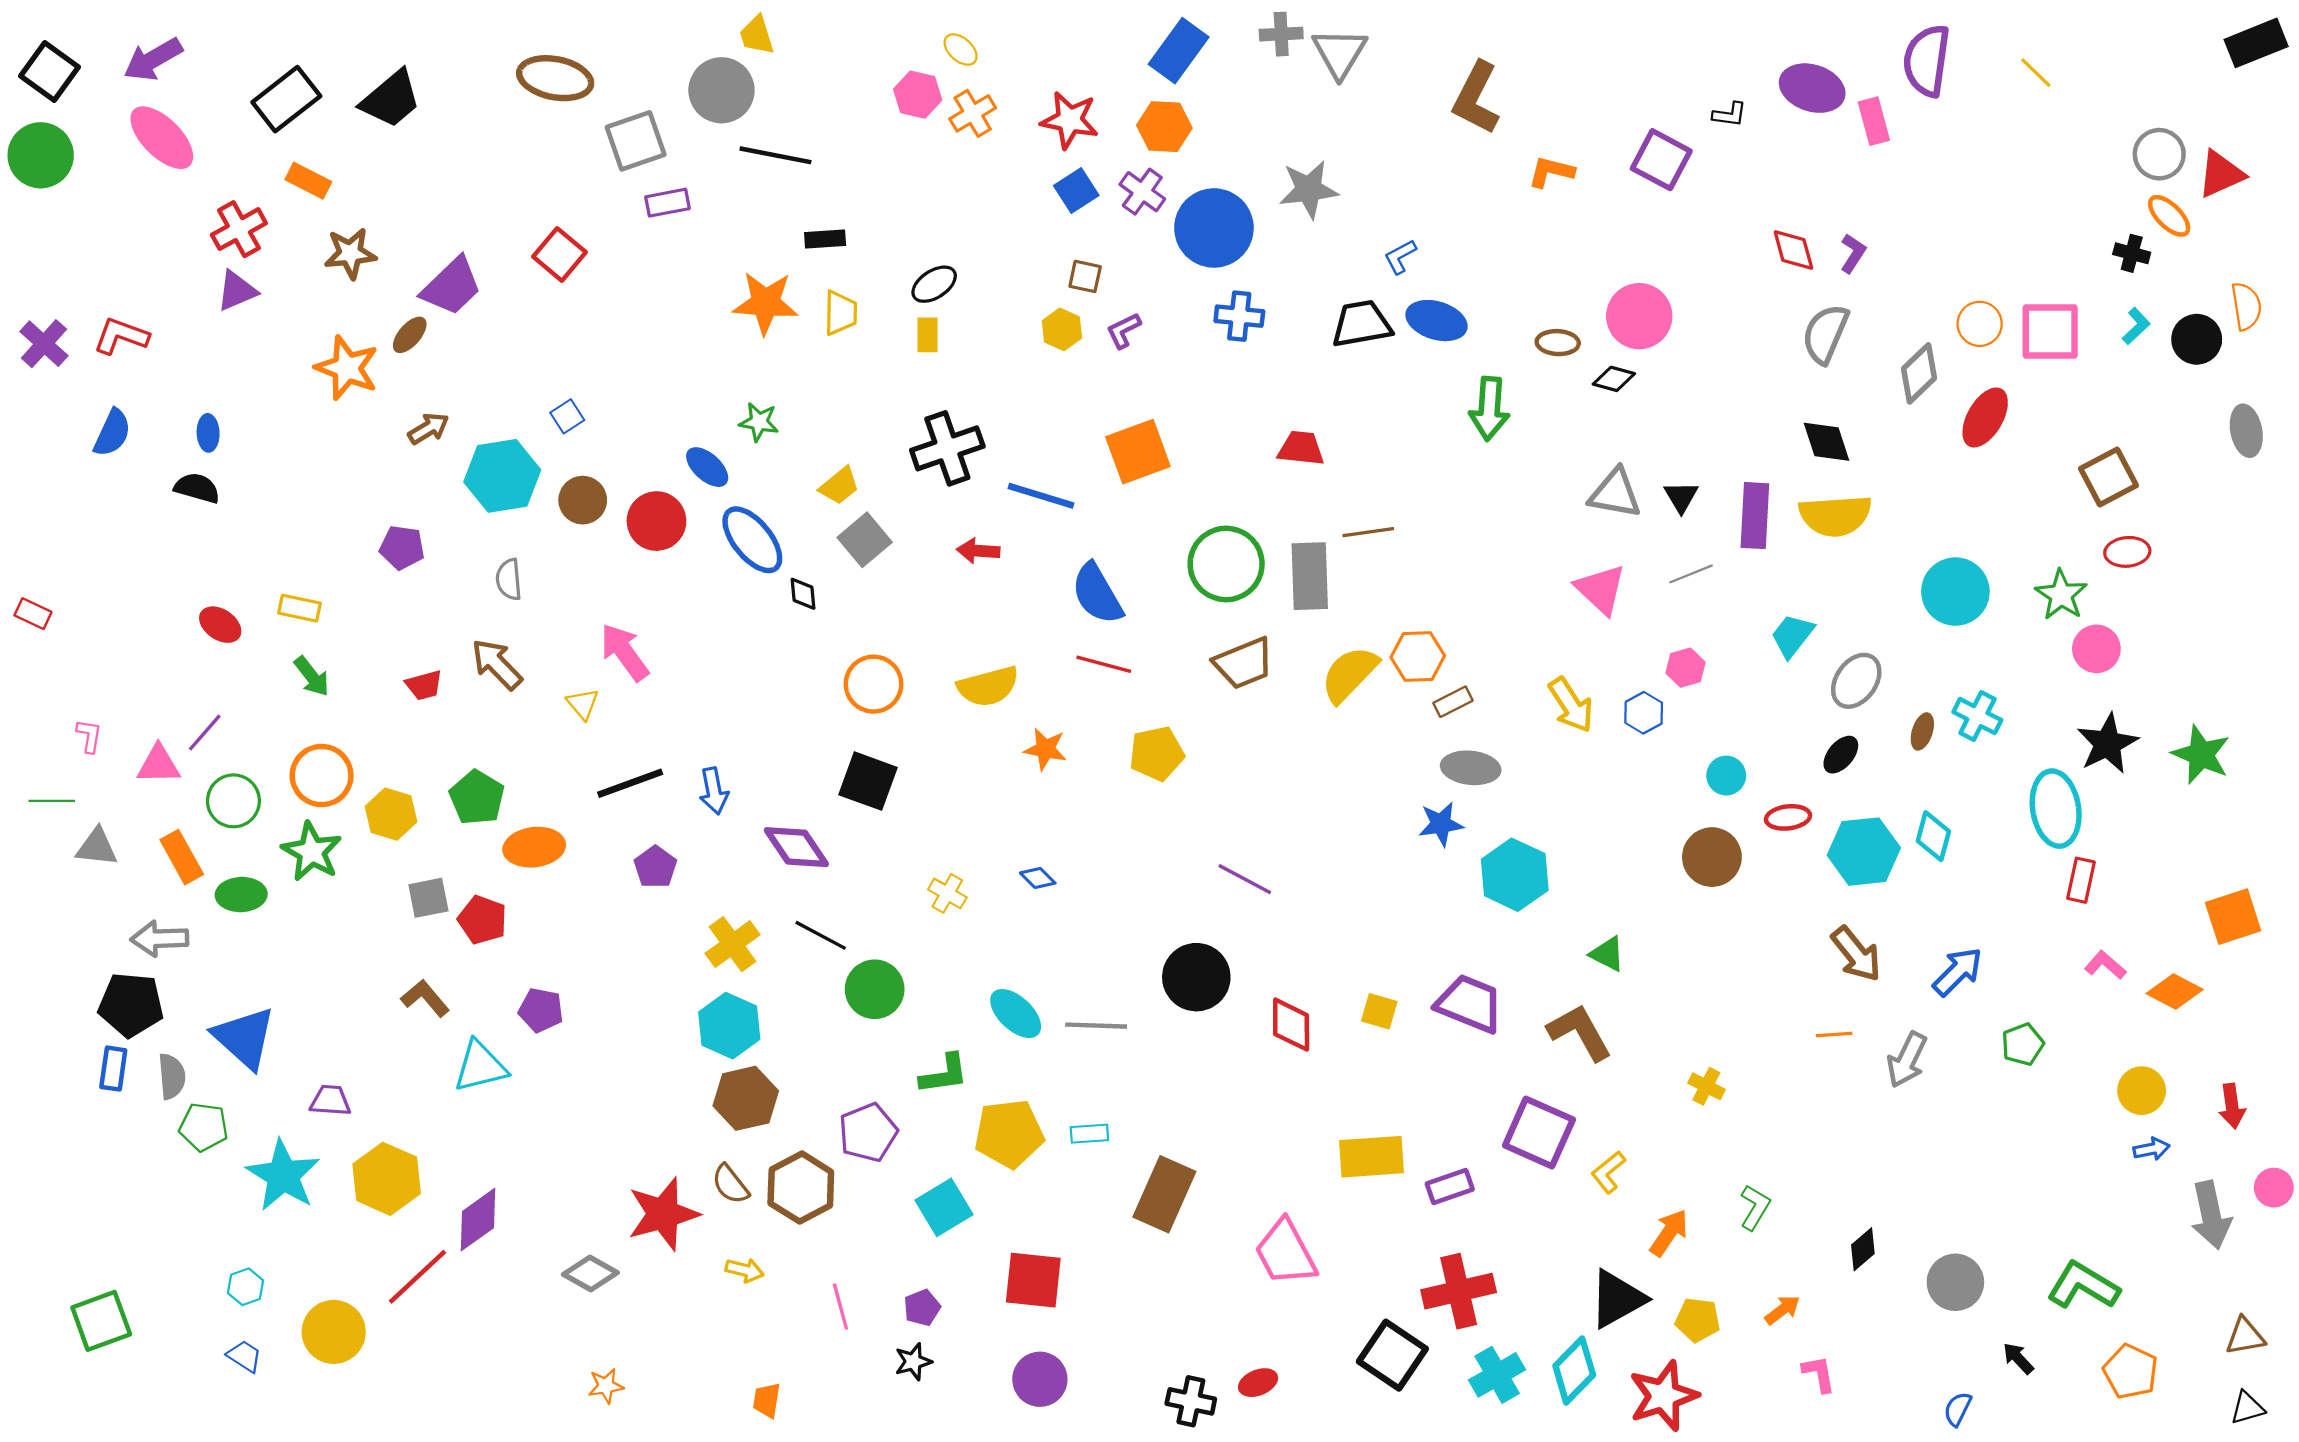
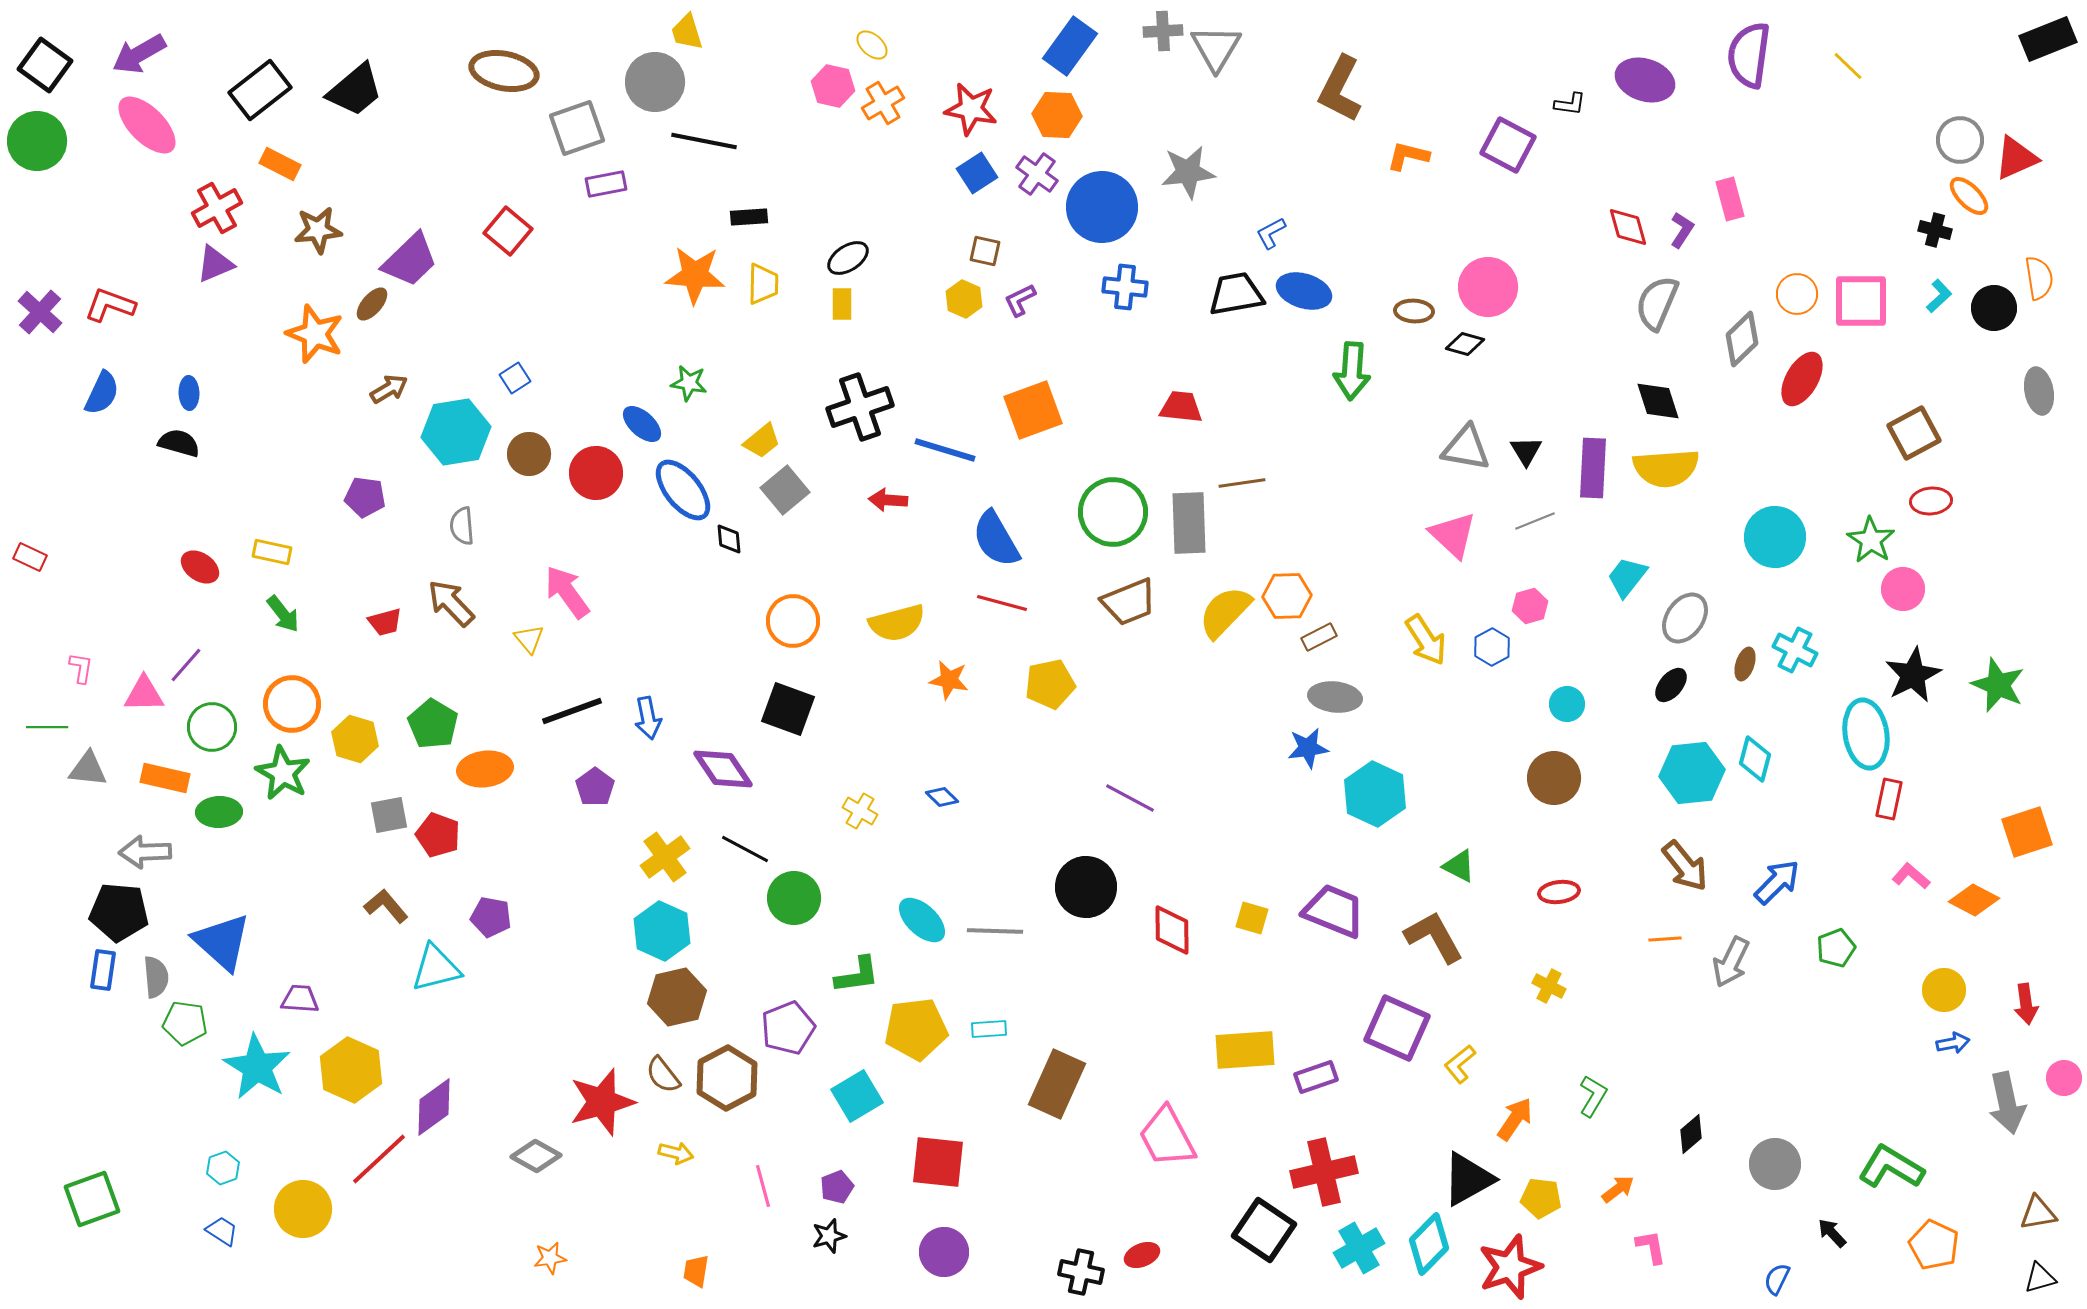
pink rectangle: (1874, 121) -> (1730, 199), moved
red ellipse: (1788, 817) -> (1559, 892), moved
orange rectangle: (182, 857) -> (165, 778), turned -48

